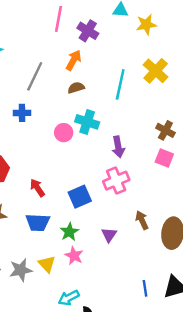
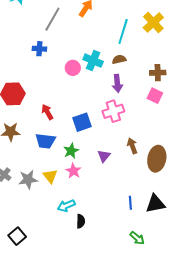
brown semicircle: (76, 88) -> (119, 59), moved
brown cross: (165, 130) -> (158, 73), turned -35

